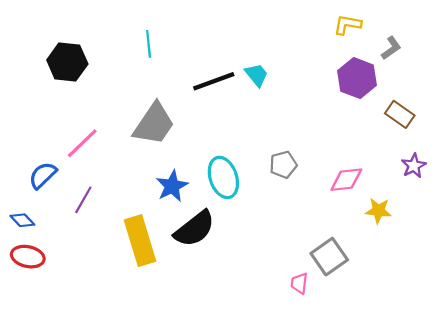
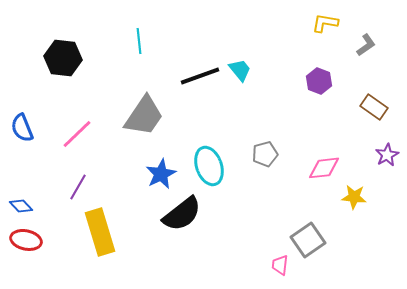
purple hexagon: (357, 78) -> (319, 81), moved, size x0.7
blue semicircle: (43, 175) -> (22, 128), moved, turned -68
yellow rectangle: (140, 241) -> (100, 232), moved

